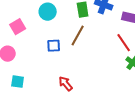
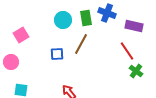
cyan circle: (48, 12) -> (63, 20), moved

